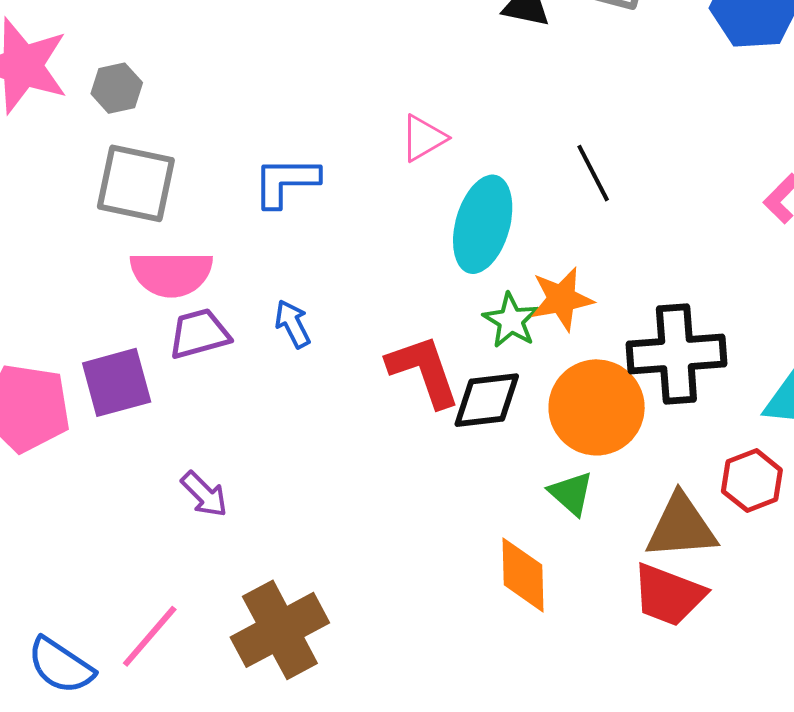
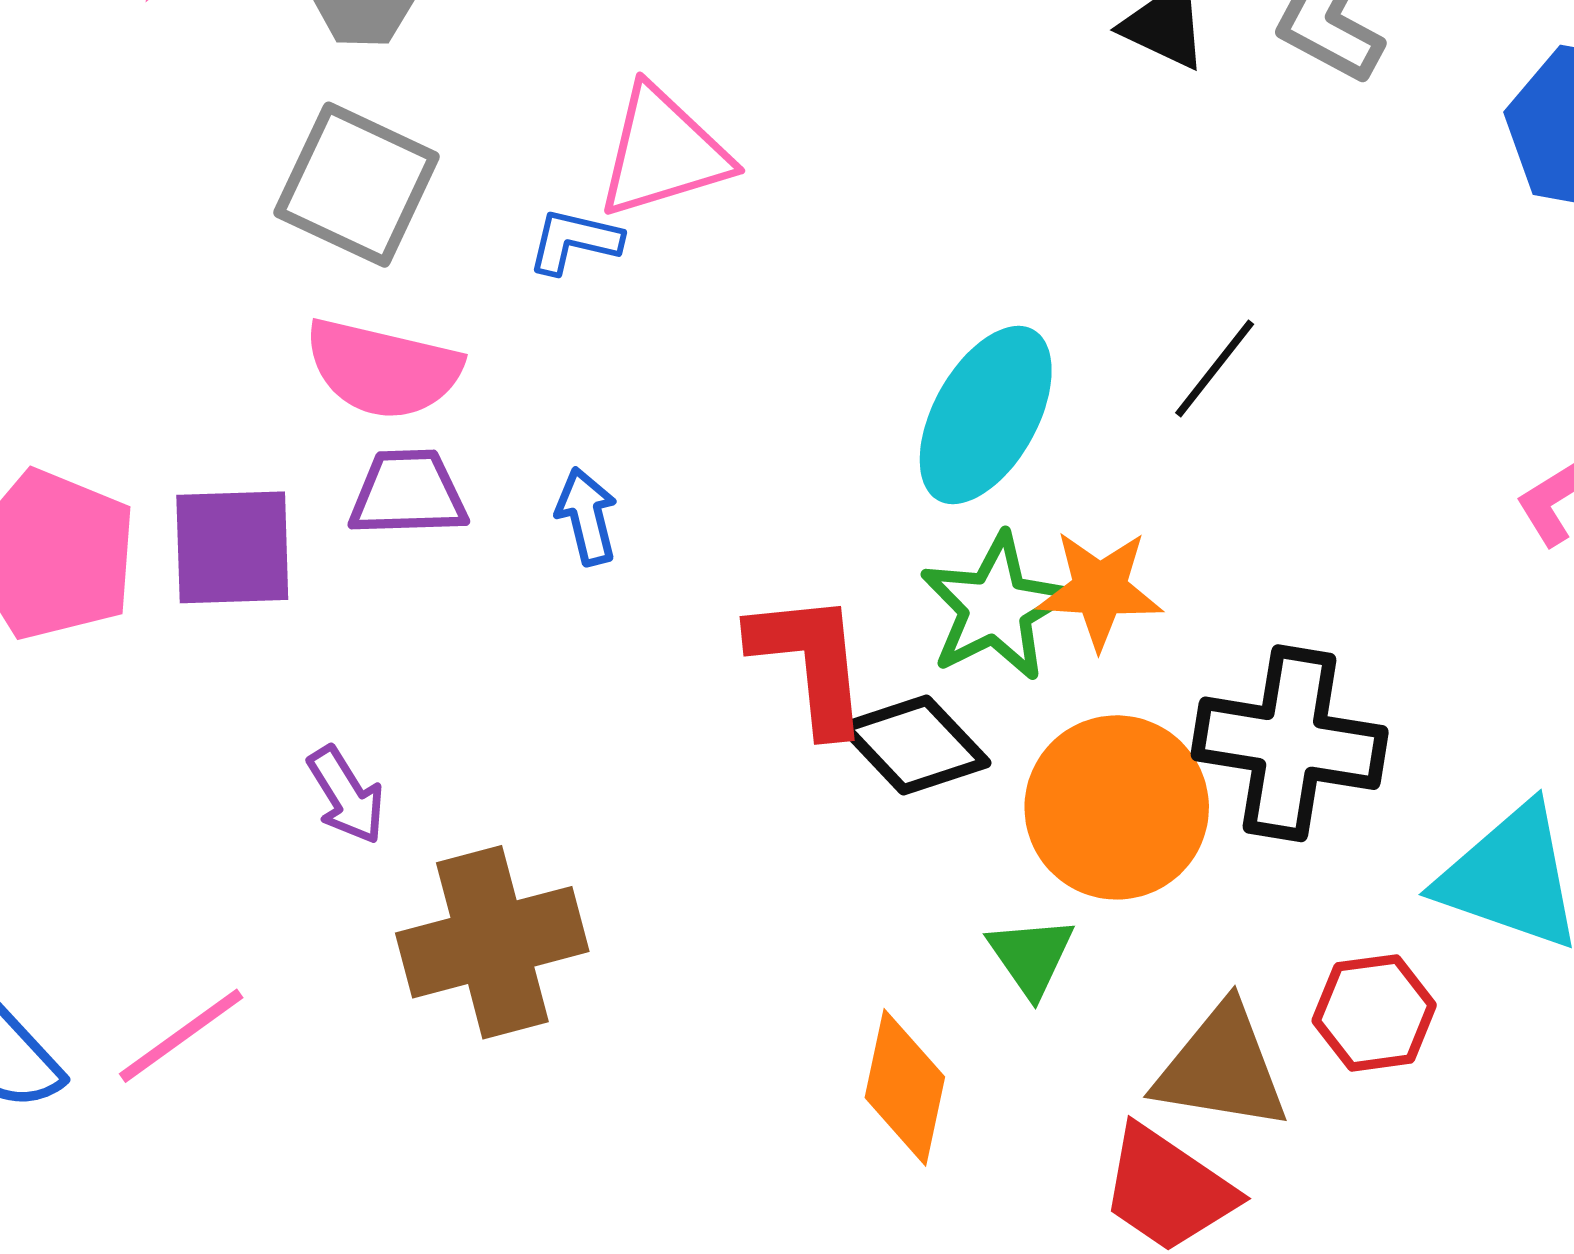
pink triangle: (423, 138) -> (663, 152), moved, size x1.5
black line: (593, 173) -> (1215, 369), turned 52
blue L-shape: (286, 182) -> (574, 241), moved, size x0.7
green star: (511, 320) -> (996, 607), size x1.4
black diamond: (487, 400) -> (915, 745), turned 40
brown cross: (280, 630) -> (492, 942), moved

